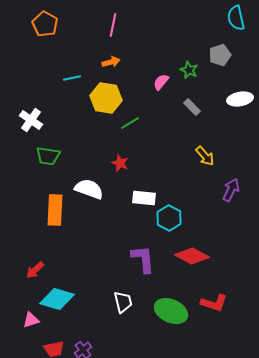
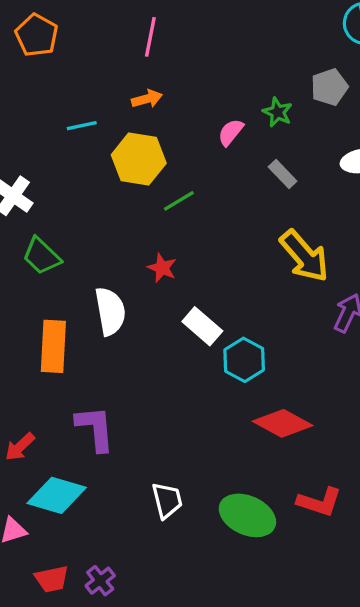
green trapezoid: (48, 156) -> (42, 256), turned 35
yellow arrow: (205, 156) -> (304, 256), size x1.6
white semicircle: (89, 189) -> (110, 311), turned 60
white rectangle: (144, 198) -> (202, 326), turned 35
purple L-shape: (143, 259) -> (95, 428), moved

